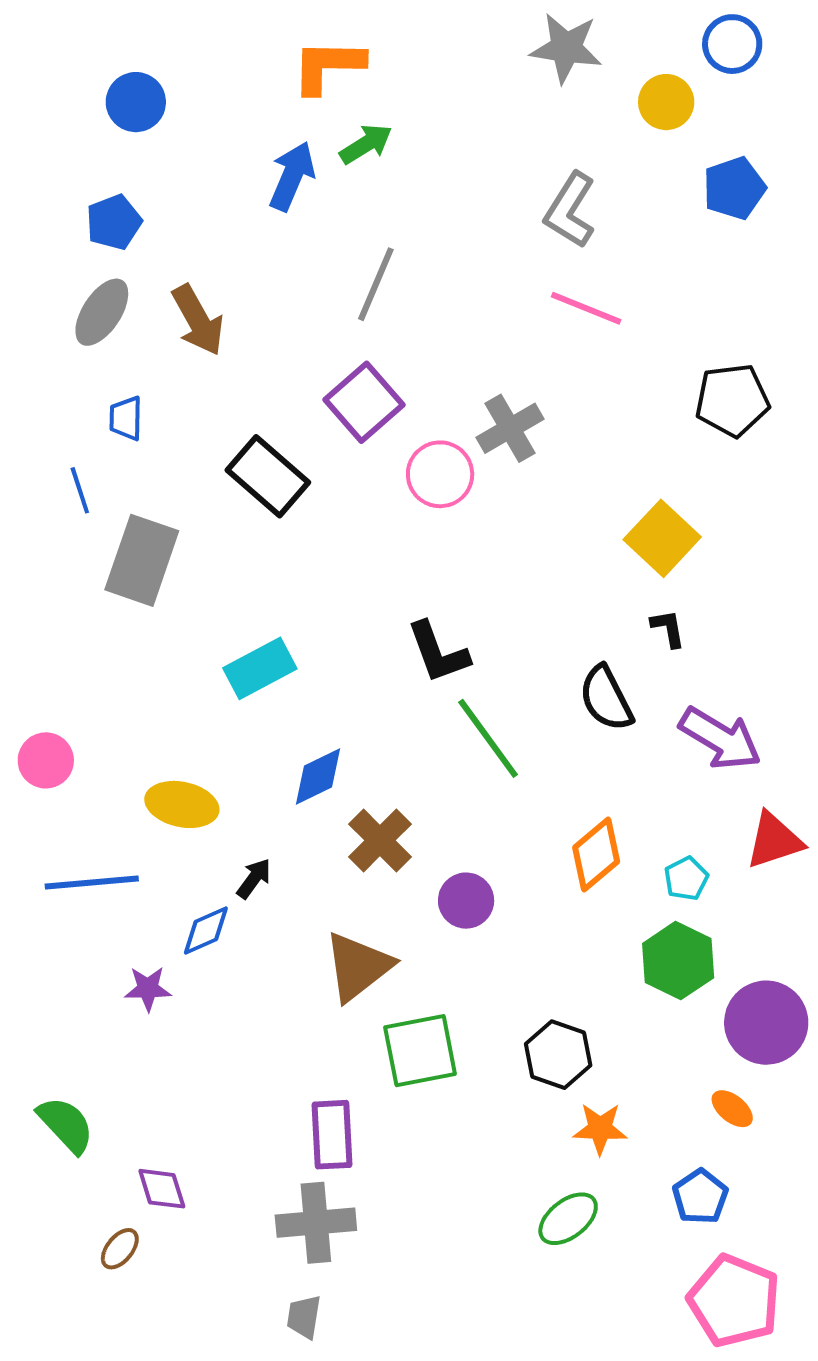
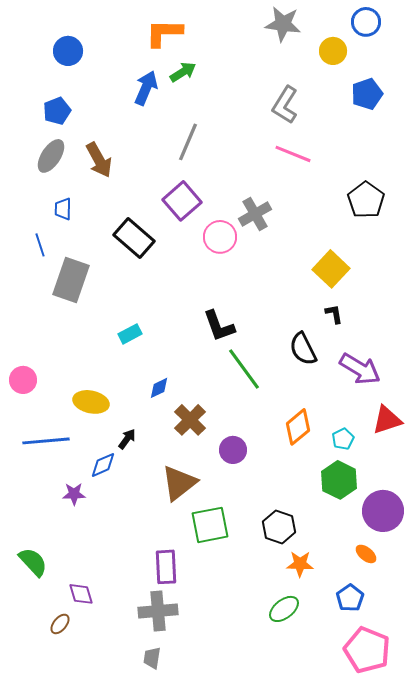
black pentagon: (732, 400) -> (366, 200), turned -30
cyan rectangle: (260, 668) -> (130, 334), size x0.7
blue diamond: (318, 776) -> (159, 388), size x0.7

